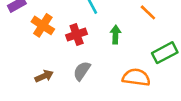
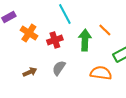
orange line: (148, 12) -> (105, 30), moved
green arrow: (115, 35) -> (85, 40), size x1.5

